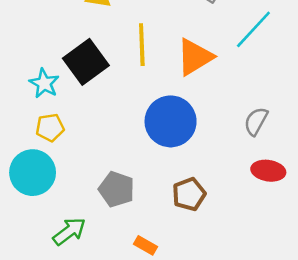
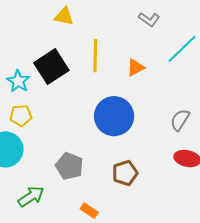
orange triangle: (195, 57) -> (136, 68), size x0.6

